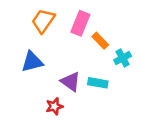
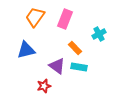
orange rectangle: (100, 41) -> (75, 48), moved
cyan cross: (123, 58) -> (99, 34), moved

